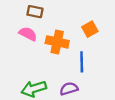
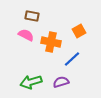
blue line: (82, 62) -> (72, 59), turned 48

